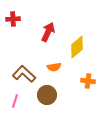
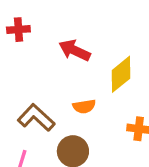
red arrow: (48, 32) -> (75, 50), turned -90

